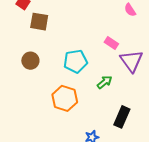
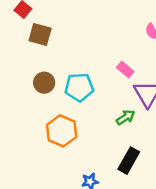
brown circle: (30, 61) -> (44, 83), moved
green arrow: (105, 82) -> (126, 117), moved

